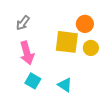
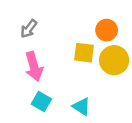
yellow square: (67, 42) -> (84, 53), size x0.7
yellow circle: (91, 48) -> (114, 60), size x1.5

